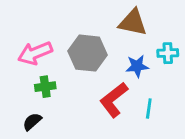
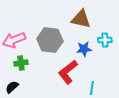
cyan line: (149, 108) -> (92, 88), moved

